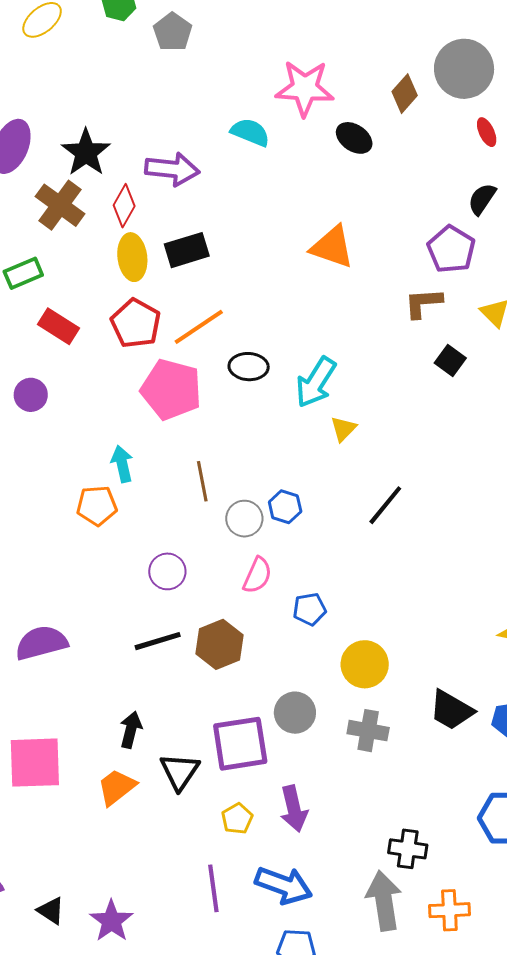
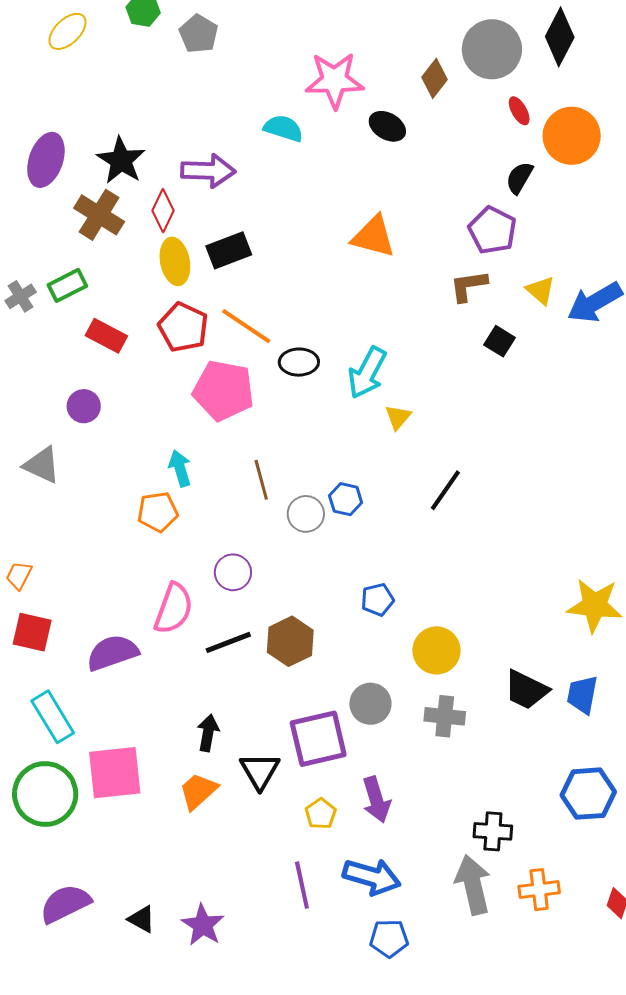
orange line: (199, 327) -> (246, 326), turned 72
pink semicircle: (257, 575) -> (174, 608), moved, size x1.4

